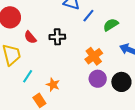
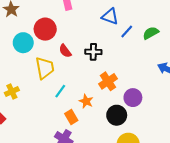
green semicircle: (111, 25) -> (151, 33), moved
orange cross: (94, 56) -> (108, 81), moved
black circle: (121, 82) -> (117, 115), moved

